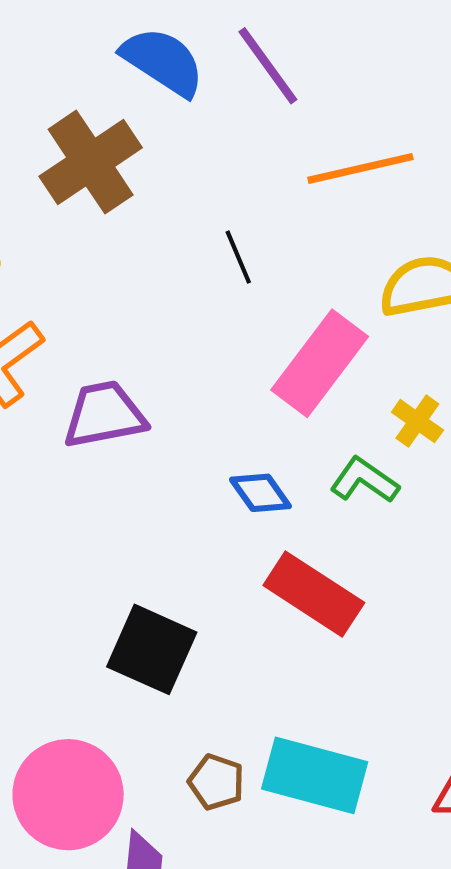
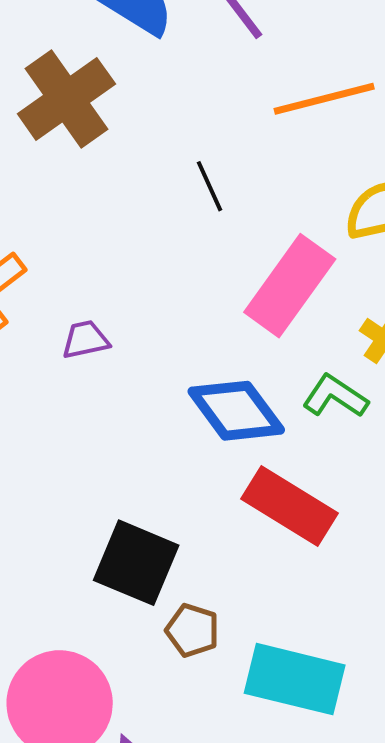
purple trapezoid: (104, 415) -> (85, 340), size x0.6
blue diamond: (260, 493) -> (236, 411), size x1.6
brown pentagon: (216, 782) -> (192, 630), moved

